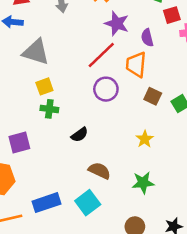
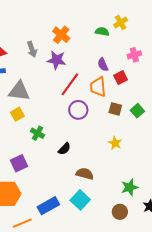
red square: (172, 15) -> (121, 78), moved
purple star: (117, 23) -> (57, 60), moved
yellow square: (44, 86) -> (17, 114), moved
green cross: (49, 109) -> (37, 133), turned 32
green star: (143, 183) -> (130, 187), moved

